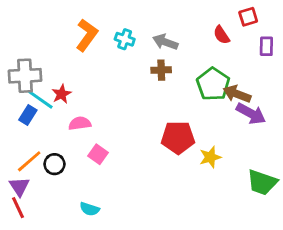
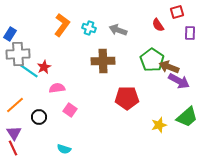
brown cross: (161, 70) -> (103, 61), moved, size x1.6
blue rectangle: (28, 115) -> (10, 34), moved
yellow star: (210, 157) -> (159, 125), moved
orange line: (29, 161) -> (15, 105), moved
green trapezoid: (262, 182) -> (187, 117), moved, turned -60

